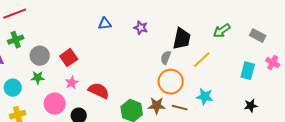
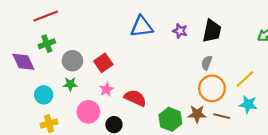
blue triangle: (105, 24) -> (142, 27), size x1.6
black trapezoid: (182, 39) -> (212, 31), moved
yellow line: (202, 60) -> (245, 79), moved

